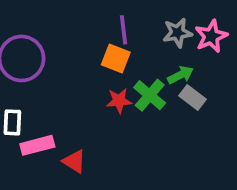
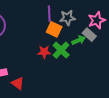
gray star: (177, 33) -> (67, 18), moved
orange square: (116, 58) -> (54, 29), moved
gray rectangle: (192, 98) -> (89, 35), moved

